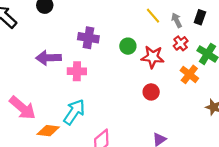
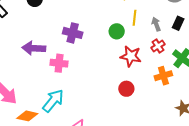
yellow line: (153, 16) -> (135, 18), turned 42
green circle: (128, 46) -> (117, 31), moved
orange cross: (189, 74) -> (163, 76), turned 30

